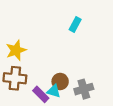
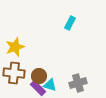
brown circle: (60, 81) -> (39, 76), moved

